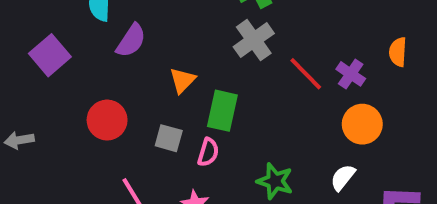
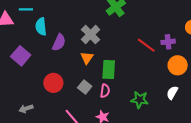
gray cross: (254, 40) -> (91, 35), moved
purple cross: (351, 74) -> (168, 42), turned -32
gray square: (169, 138) -> (85, 87), turned 32
gray arrow: (19, 140) -> (26, 109), moved

